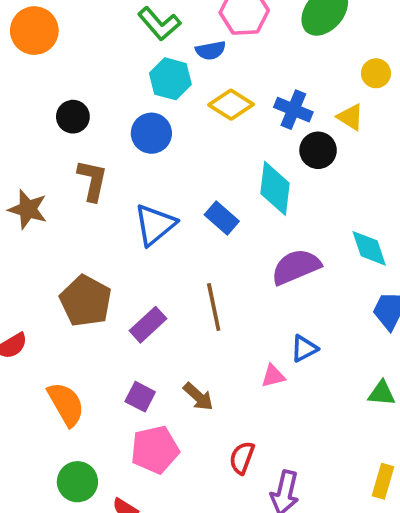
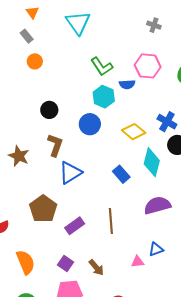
orange circle: (34, 31) -> (35, 61), size x0.6
yellow diamond: (231, 105) -> (134, 132), moved
blue triangle: (155, 225) -> (70, 173), moved

